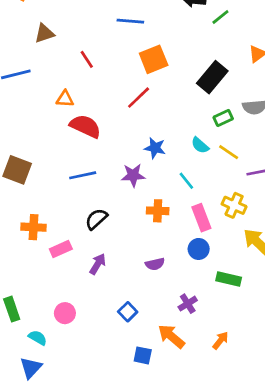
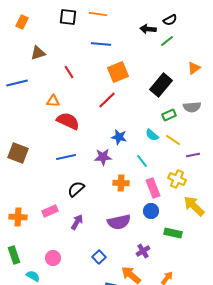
orange cross: (34, 227) -> (18, 217), moved
purple semicircle: (155, 264) -> (119, 222), size x1.6

